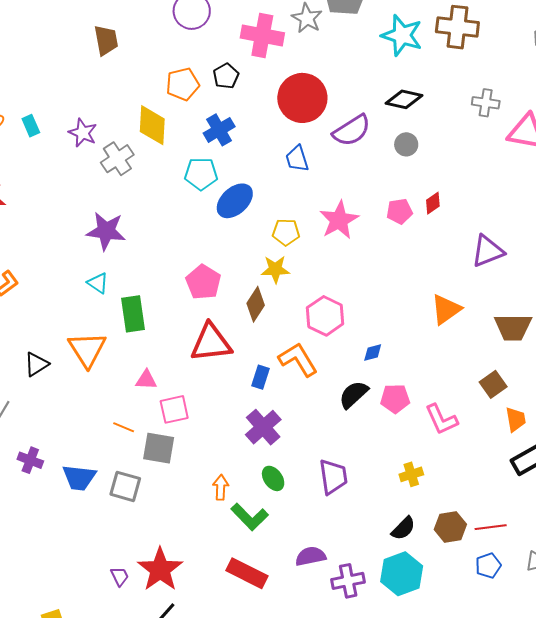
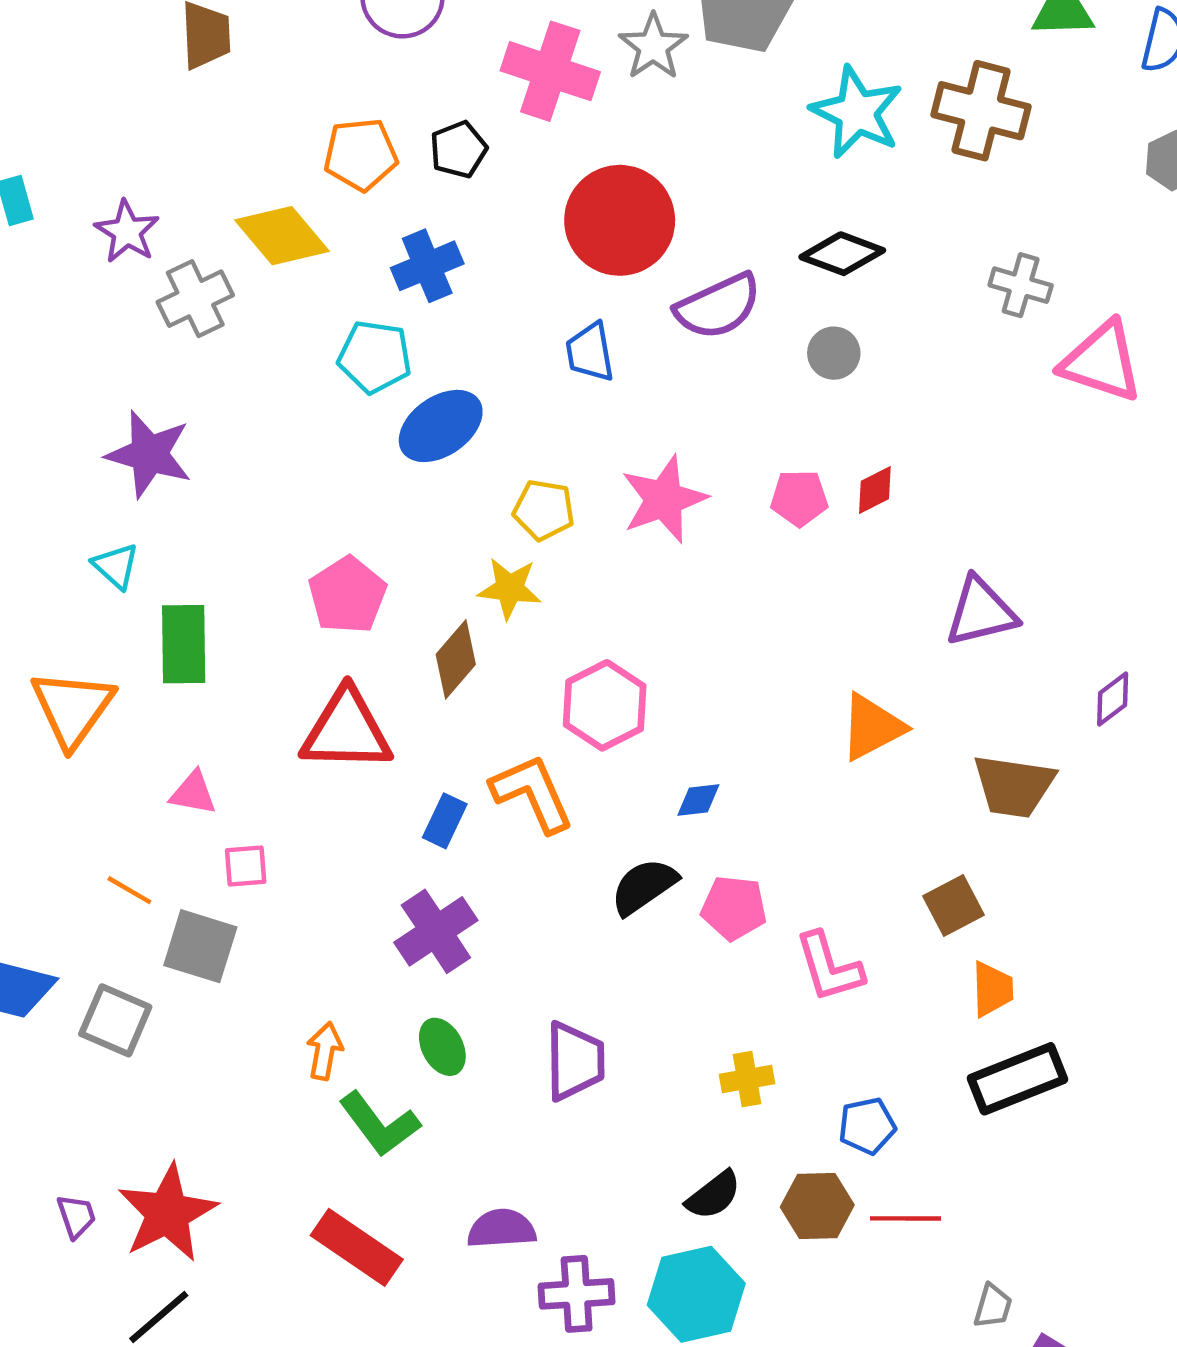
yellow diamond: (152, 125) -> (282, 236), turned -51
pink square: (174, 409) -> (246, 866), size x0.7
blue pentagon: (488, 566) -> (867, 1126), moved

